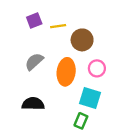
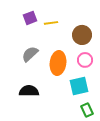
brown circle: (82, 40) -> (82, 35), moved
cyan square: (90, 98) -> (79, 86), turned -30
green rectangle: (81, 121) -> (87, 110), moved, turned -48

